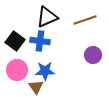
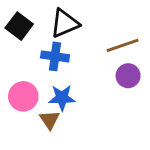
brown line: (85, 20) -> (123, 45), moved
black square: (15, 41) -> (19, 26), moved

